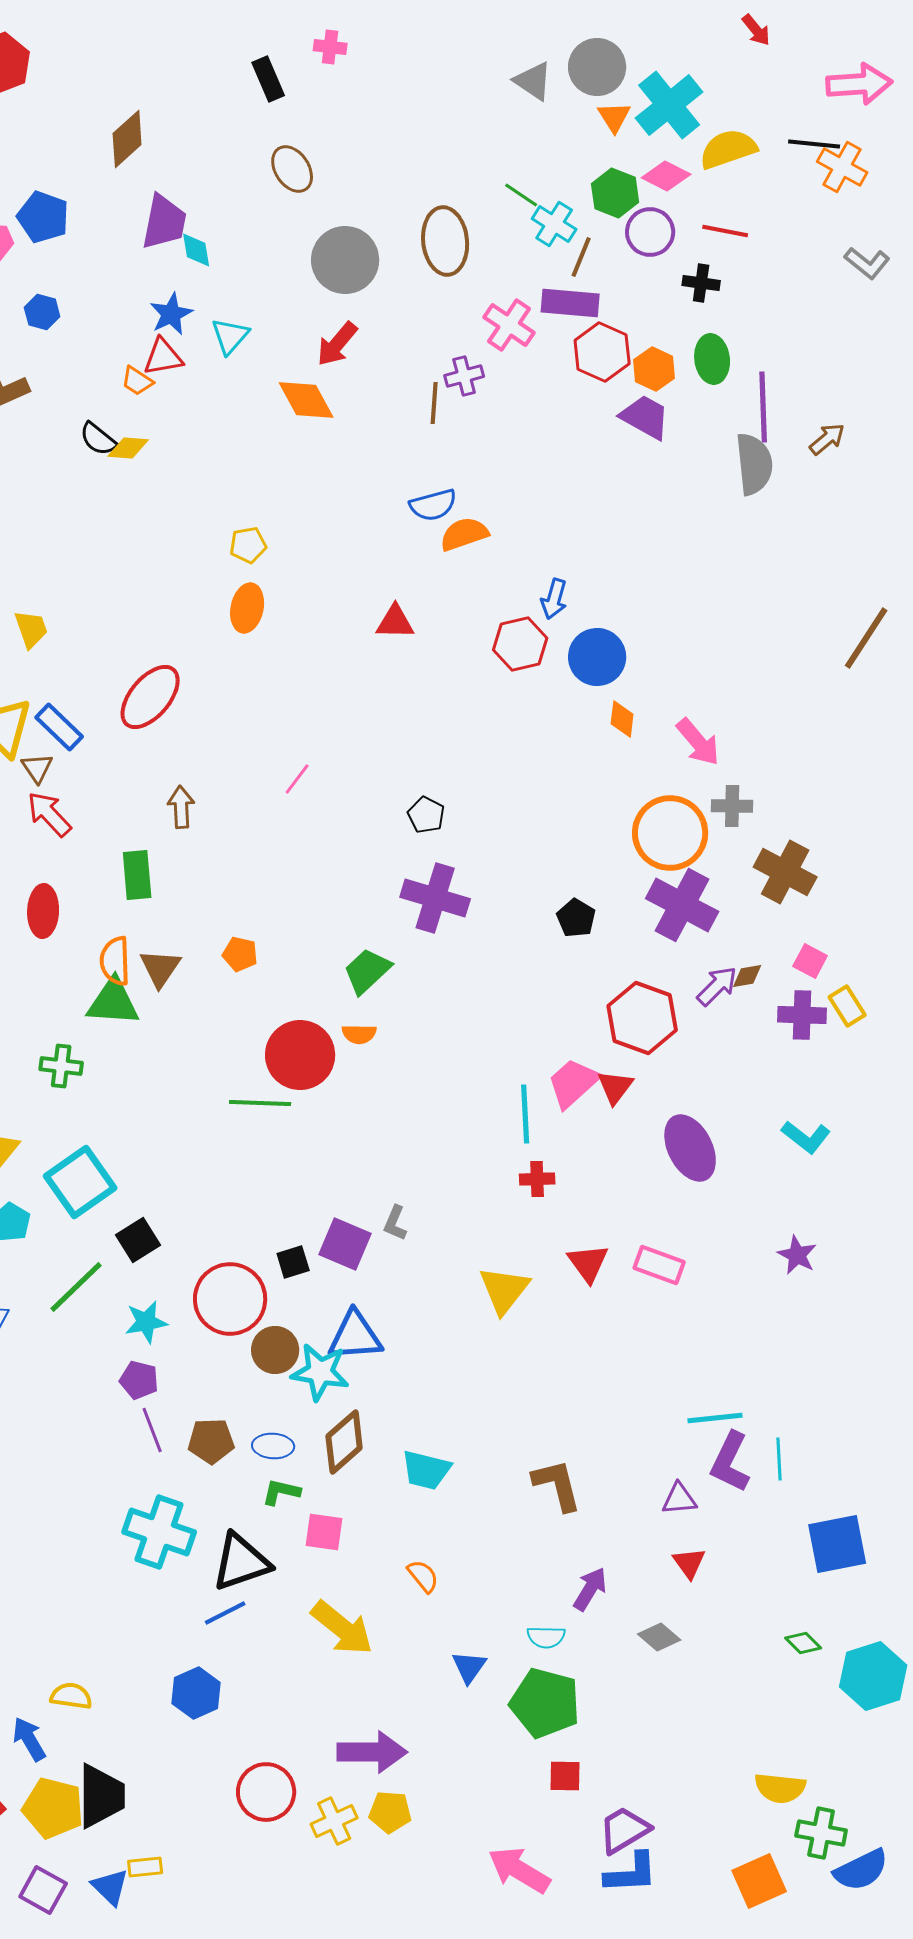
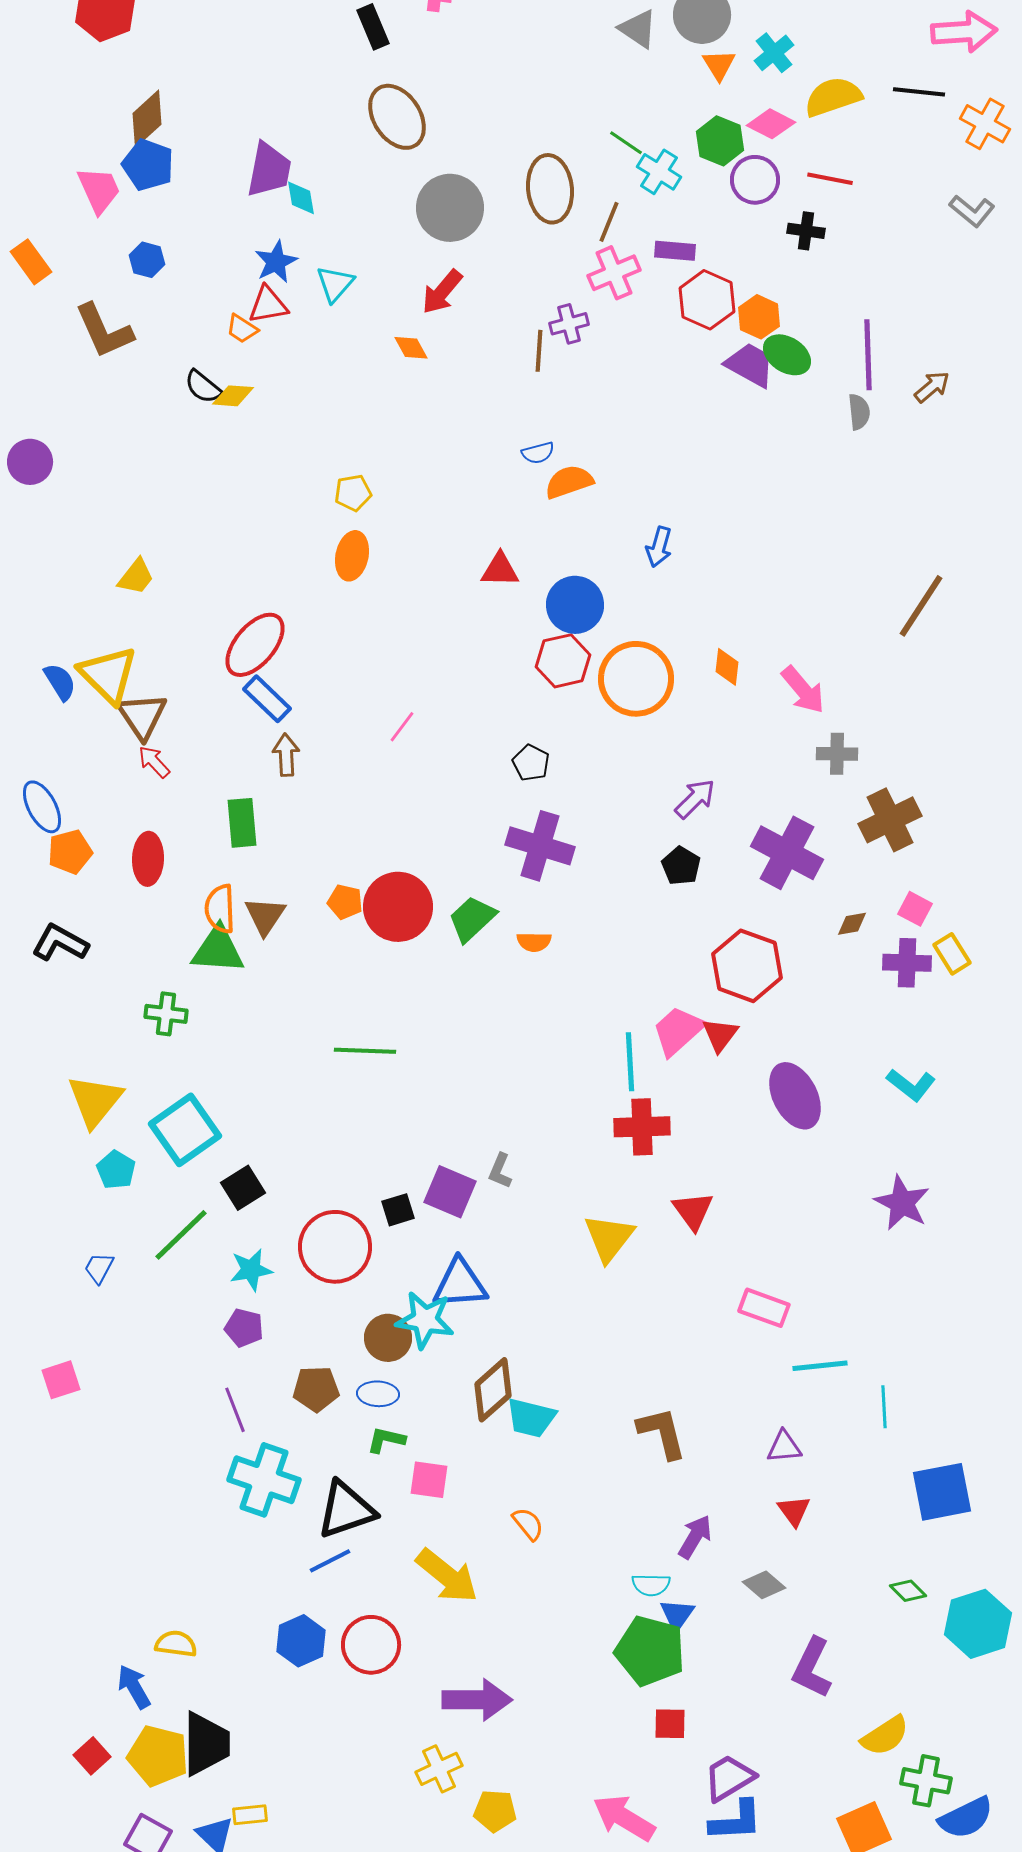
cyan cross: (669, 105) -> (774, 53), size x0.6
brown diamond: (127, 139) -> (147, 119), moved
orange cross: (842, 167) -> (985, 124), moved
brown ellipse: (292, 169) -> (397, 117), size x1.4
brown line: (581, 257) -> (609, 222), moved
purple rectangle: (570, 303) -> (675, 251), size x0.7
pink cross: (509, 325) -> (614, 273), turned 33
green ellipse: (712, 359) -> (787, 355), moved, turned -51
orange diamond: (306, 400) -> (411, 348), size x0.6
gray semicircle: (754, 464) -> (859, 412), size x0.6
blue semicircle: (433, 505) -> (538, 453), size x0.7
yellow trapezoid: (31, 629) -> (136, 577), turned 57
brown line: (866, 638) -> (921, 606), moved
red hexagon: (520, 644) -> (563, 661), moved
blue circle: (597, 657) -> (575, 605), moved
blue rectangle: (59, 727) -> (267, 699), moved
brown triangle: (37, 768) -> (142, 716), size x1.6
red arrow: (49, 814) -> (154, 762), size x0.7
orange circle: (670, 833) -> (636, 679), moved
brown cross: (785, 872) -> (890, 820), turned 36
purple arrow: (717, 986) -> (695, 799), moved
orange semicircle: (359, 1034) -> (534, 942), moved
red circle: (300, 1055) -> (398, 907), moved
red cross: (537, 1179) -> (642, 1127), size x1.6
purple star: (797, 1255) -> (902, 1203), size x1.4
pink rectangle: (659, 1265) -> (764, 1308), moved
brown circle: (275, 1350) -> (388, 1338), moved
purple line: (152, 1430) -> (235, 1410), moved
brown diamond: (344, 1442) -> (493, 1390), moved
purple L-shape: (730, 1462) -> (812, 1668), moved
blue triangle: (469, 1667) -> (677, 1615), moved
yellow semicircle: (780, 1788) -> (885, 1736), turned -39
red circle: (266, 1792) -> (371, 1645), moved
yellow pentagon: (390, 1812) -> (495, 1811), moved

